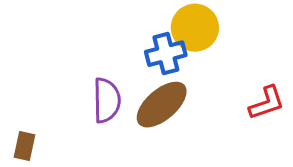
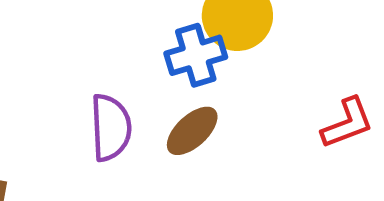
brown ellipse: (162, 105) -> (192, 131), size x0.7

